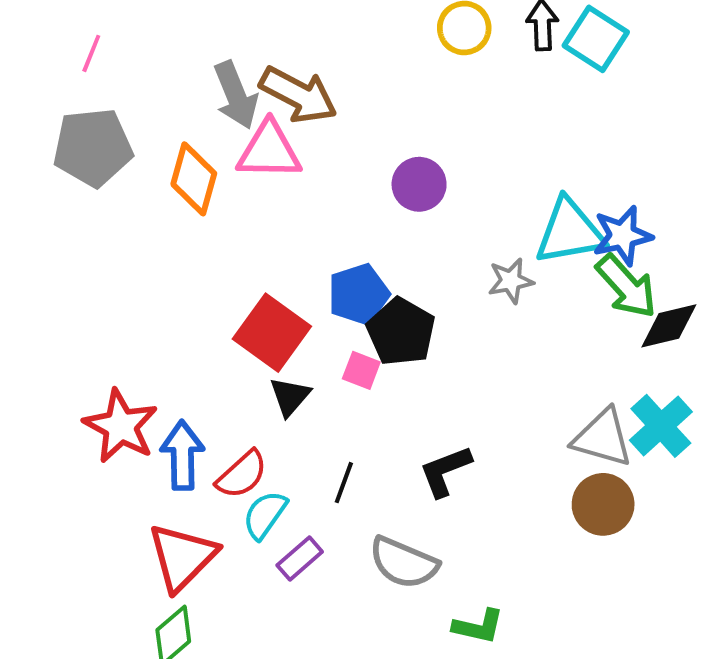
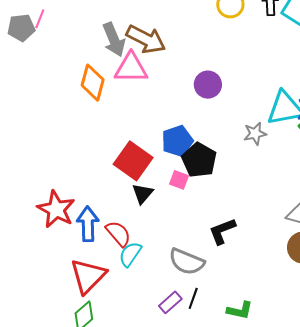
gray pentagon: (93, 147) -> (21, 28), moved, size x0.7
red semicircle: (242, 475) -> (118, 234), turned -88
black line: (344, 483) -> (193, 298), moved
purple rectangle: (300, 559) -> (170, 302), moved
gray semicircle: (404, 563) -> (187, 262), moved

